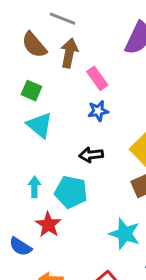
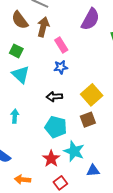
cyan pentagon: (71, 192) -> (56, 127), moved
red star: (48, 225) -> (51, 159), moved

